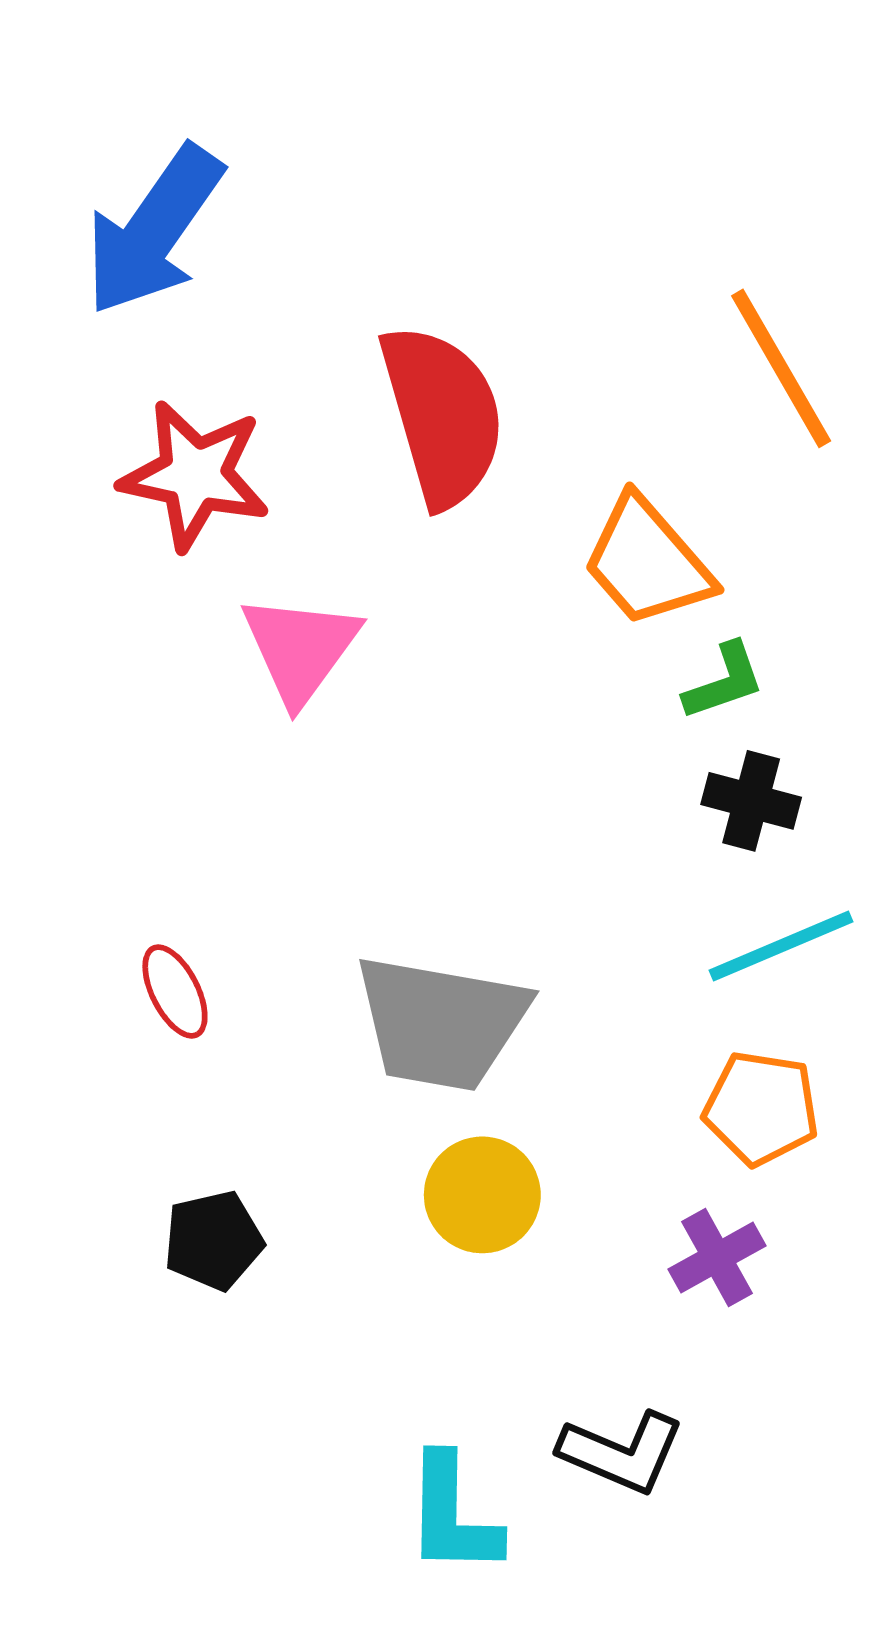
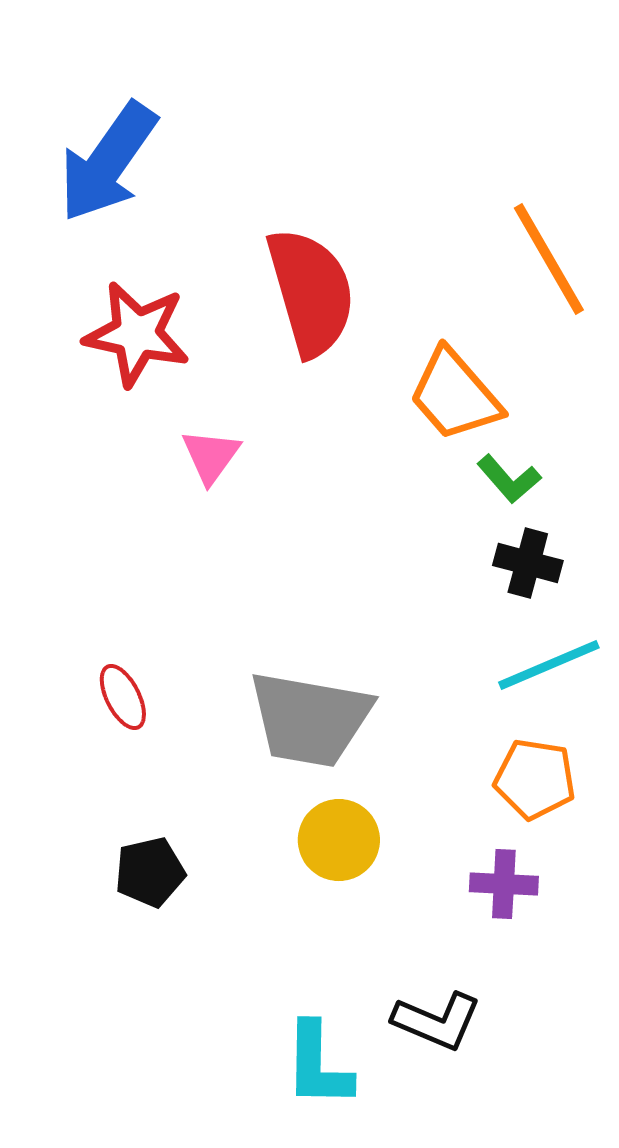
pink triangle: (300, 649) -> (211, 456), size x0.7
green L-shape: (724, 681) -> (509, 479), turned 68
purple cross: (717, 1258) -> (504, 884), turned 32

